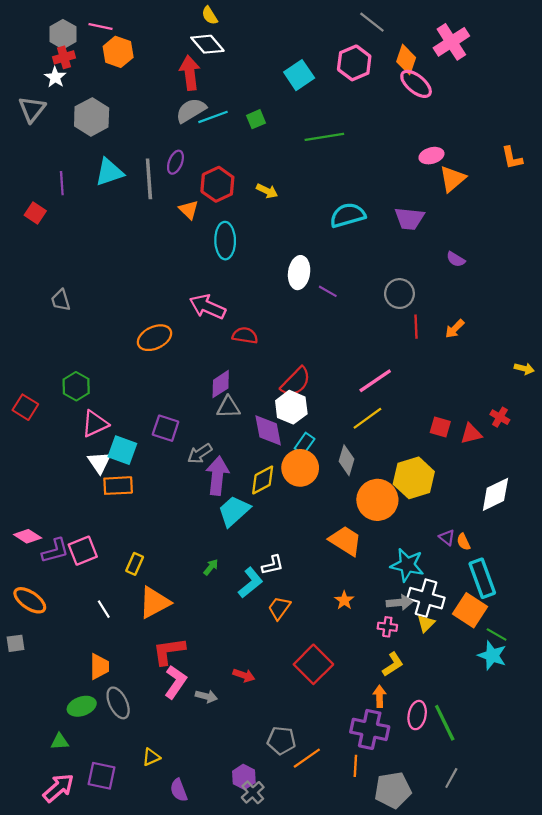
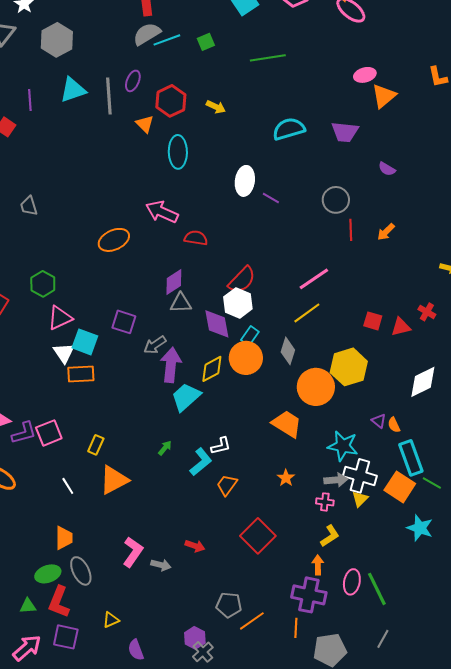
green line: (497, 635) -> (432, 483), moved
red L-shape: (169, 651) -> (59, 602), moved, turned -60

